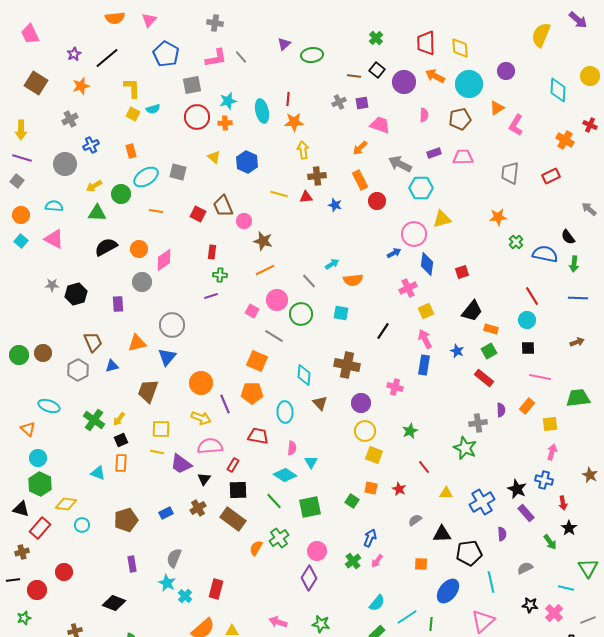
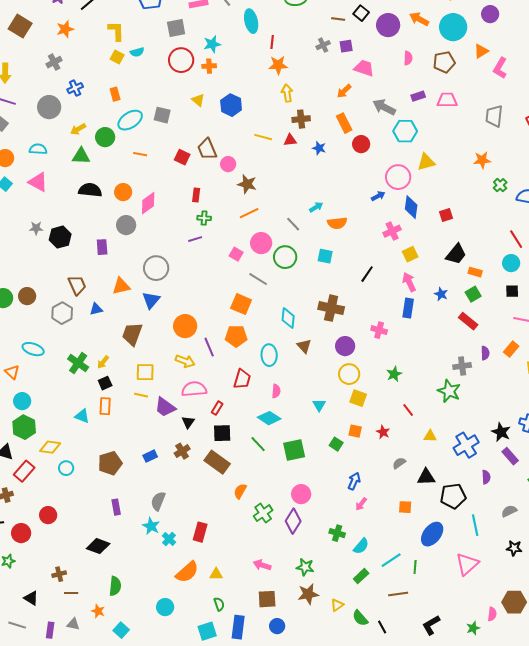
cyan ellipse: (262, 111) -> (251, 21), moved
black semicircle: (106, 247) -> (90, 190), turned 35
red trapezoid: (258, 436) -> (242, 379), turned 95
cyan triangle: (311, 462) -> (319, 405), moved
green cross: (279, 538) -> (263, 513), moved
green cross: (353, 561) -> (337, 533), moved, turned -35

